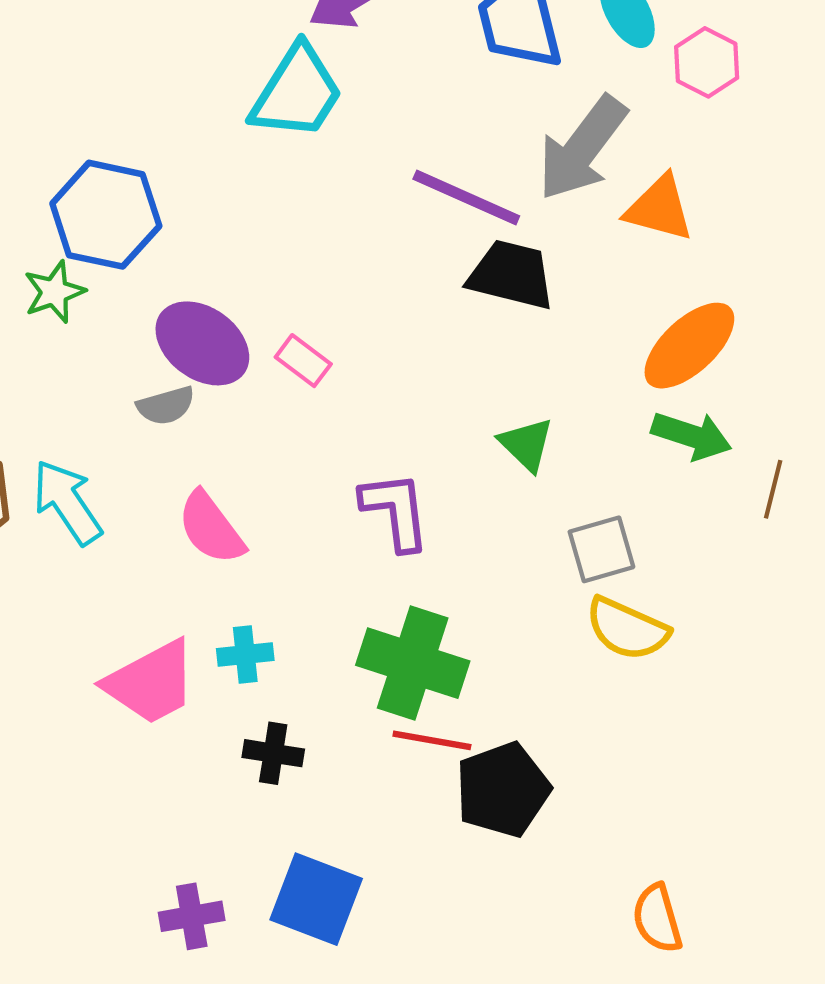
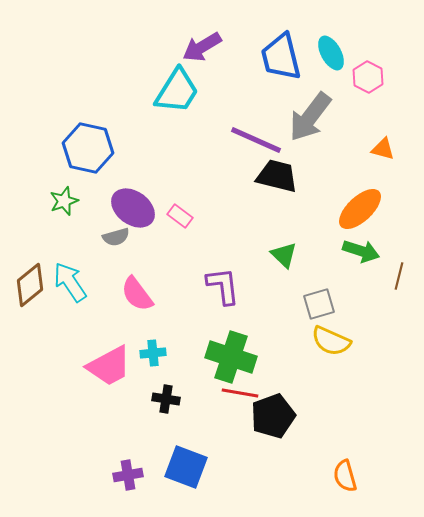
orange triangle: (659, 208) -> (383, 149), moved, size x0.7
green star: (54, 292) -> (64, 201), moved

